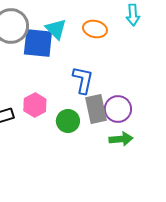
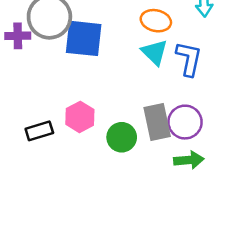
cyan triangle: (56, 29) -> (155, 52), moved
blue L-shape: (83, 80) -> (189, 59), moved

